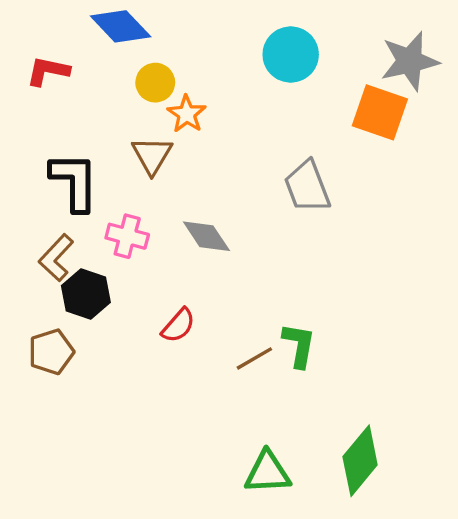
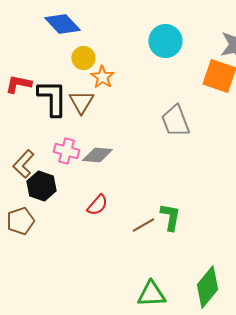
red L-shape: (48, 71) -> (18, 84), moved
black L-shape: (74, 182) -> (52, 98), moved
gray diamond: (206, 236) -> (97, 155), moved, turned -52

